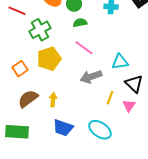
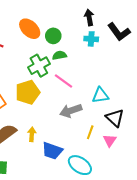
green cross: (40, 30) -> (39, 66), moved
blue trapezoid: (63, 128) -> (52, 151), moved

